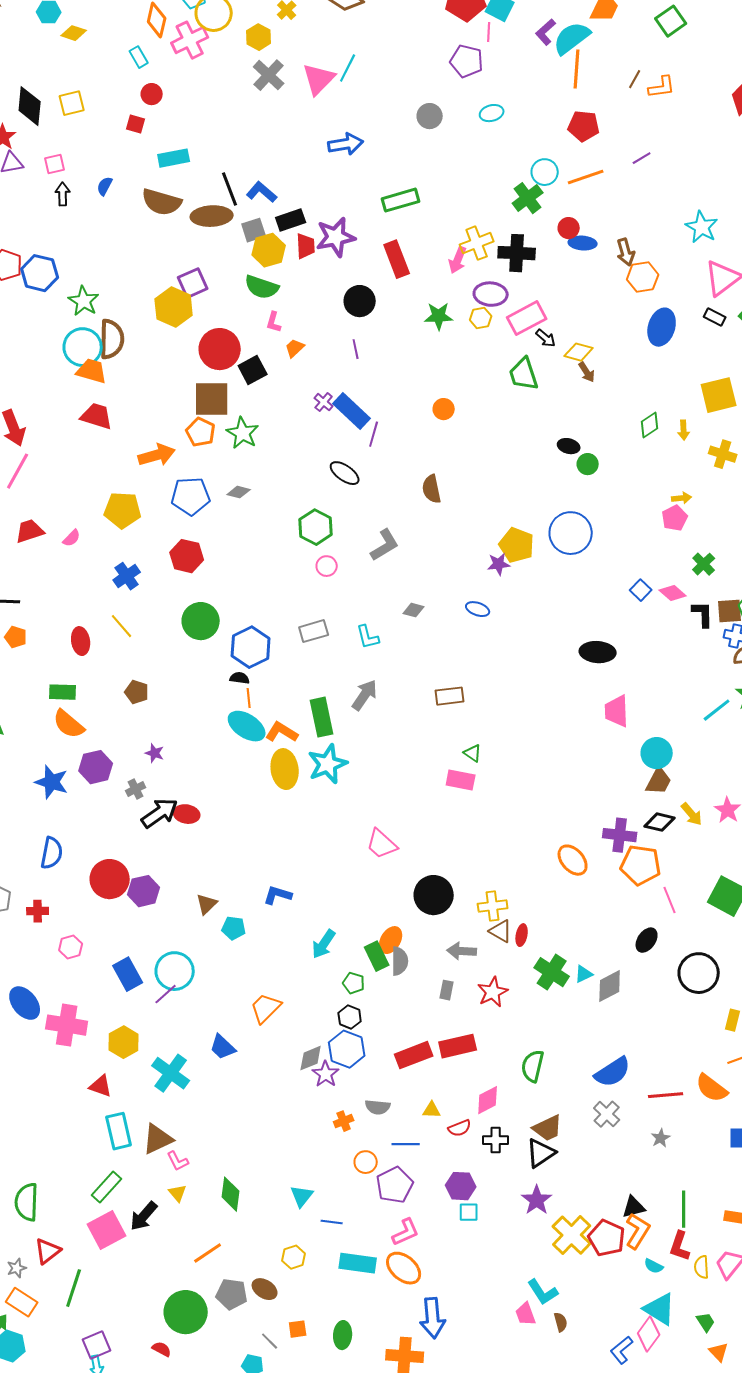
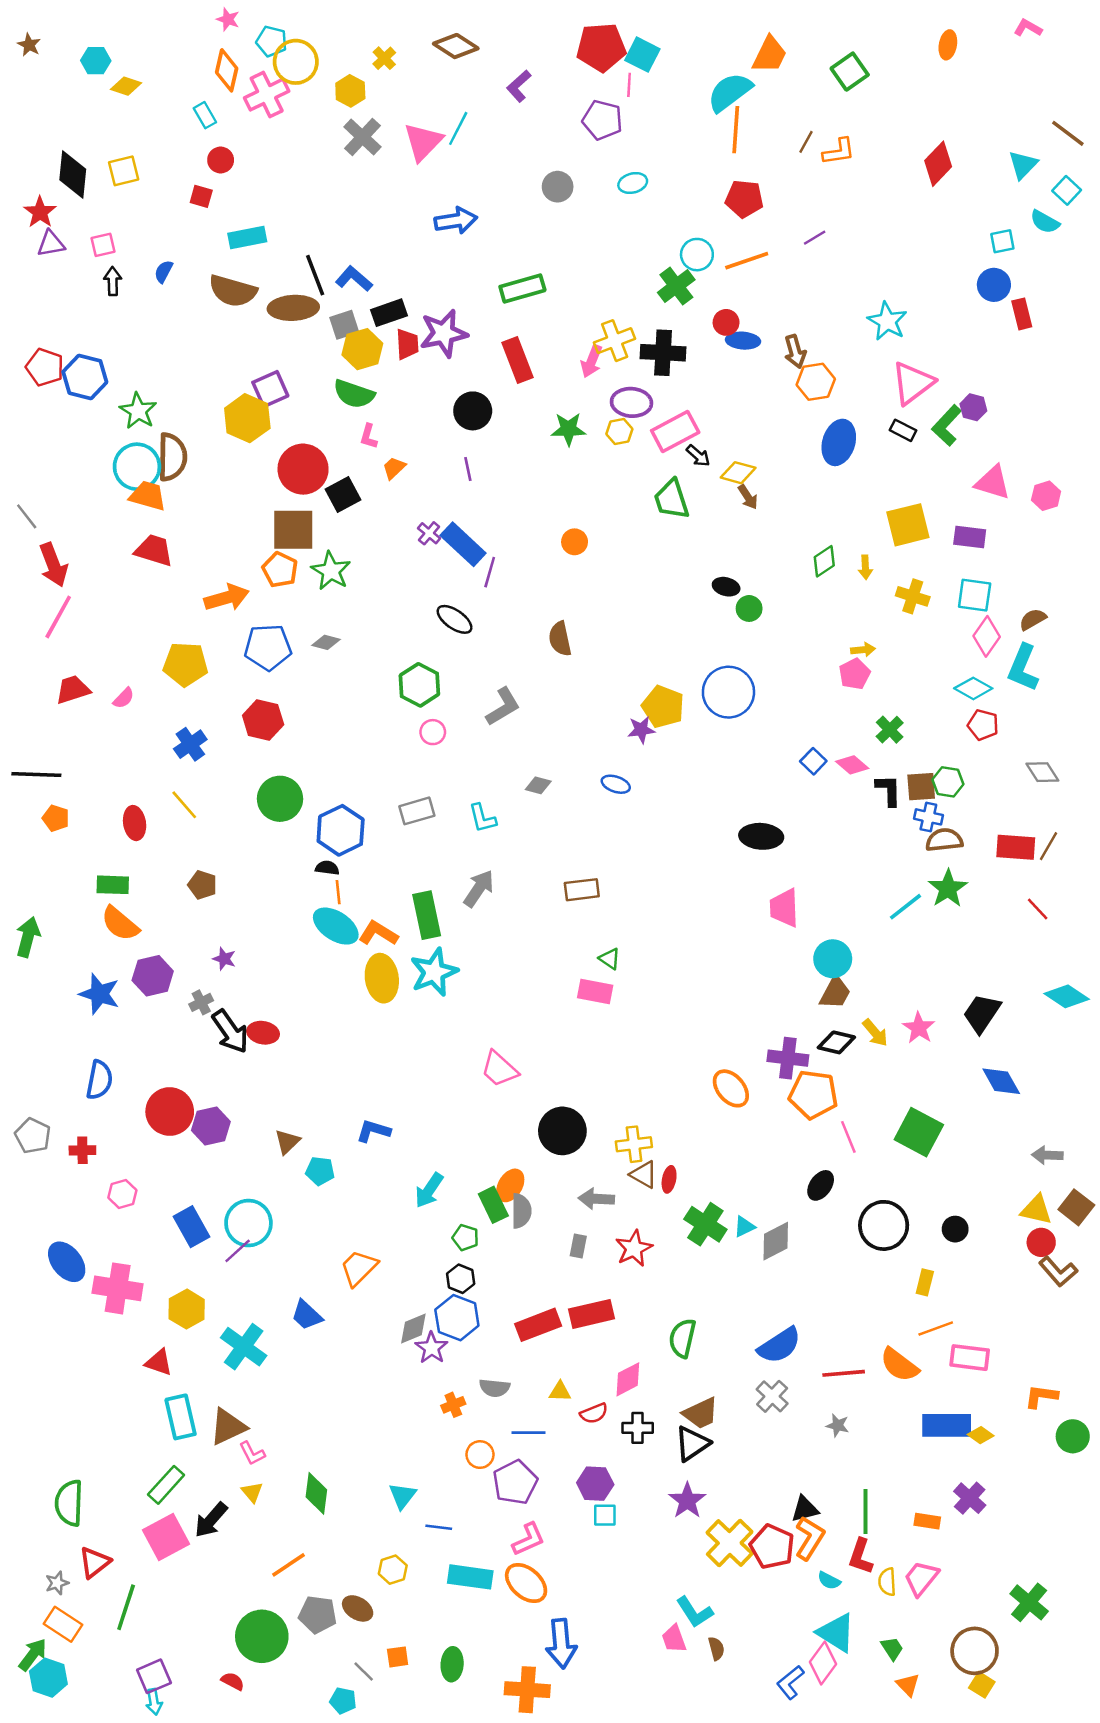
purple L-shape: (546, 32) -> (519, 86), moved
black arrow: (160, 813) -> (230, 1031), turned 90
gray star: (661, 1138) -> (838, 1425), turned -30

